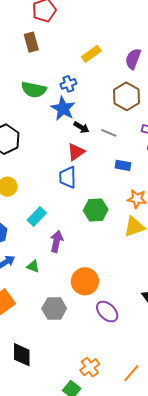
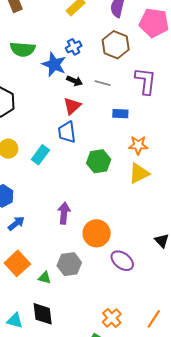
blue cross: (68, 84) -> (74, 47), moved
cyan rectangle: (37, 216) -> (40, 155), moved
purple arrow: (57, 241) -> (64, 213), moved
green triangle: (33, 266) -> (45, 278), moved

